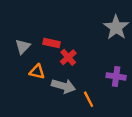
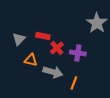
purple cross: (116, 76) -> (78, 53), moved
orange line: (89, 99) -> (74, 83), turned 48

